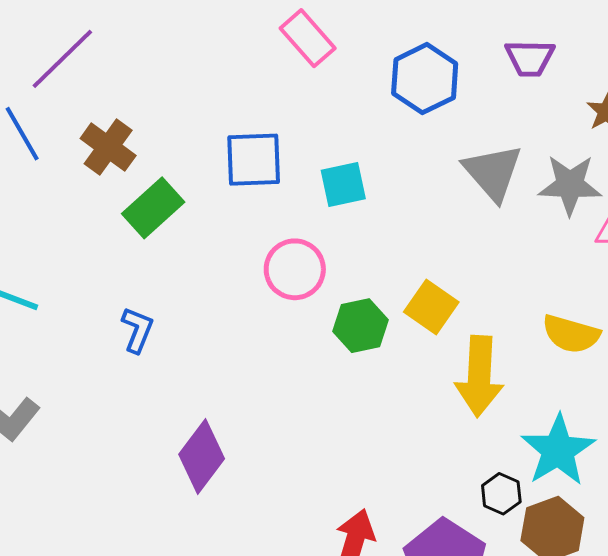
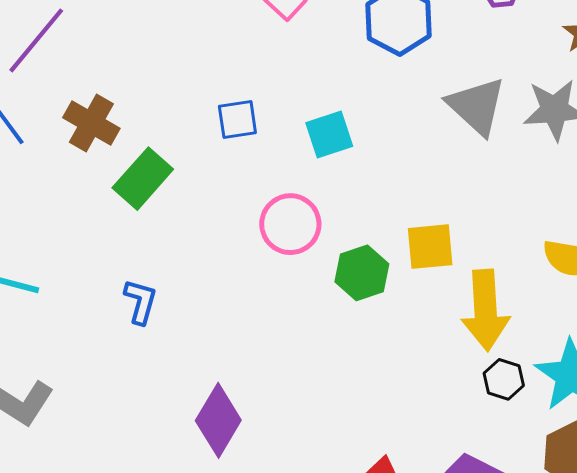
blue square: (254, 160) -> (237, 120), size x0.7
yellow square: (431, 307) -> (430, 247), turned -34
black hexagon: (501, 494) -> (504, 379), moved

